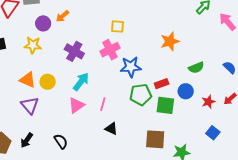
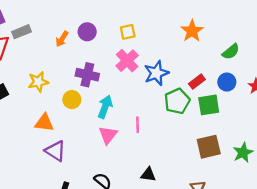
purple circle: (43, 23) -> (87, 32), moved
yellow circle: (48, 82) -> (72, 100), moved
black triangle: (111, 129) -> (148, 175), moved

